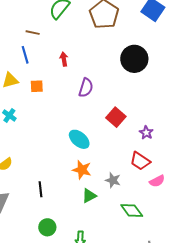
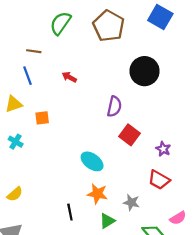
red arrow: (64, 59) -> (69, 77), turned -48
orange square: (37, 86) -> (42, 118), moved
purple semicircle: (86, 88) -> (114, 106), moved
pink semicircle: (157, 181) -> (178, 218), moved
black line: (40, 189) -> (70, 212), moved

